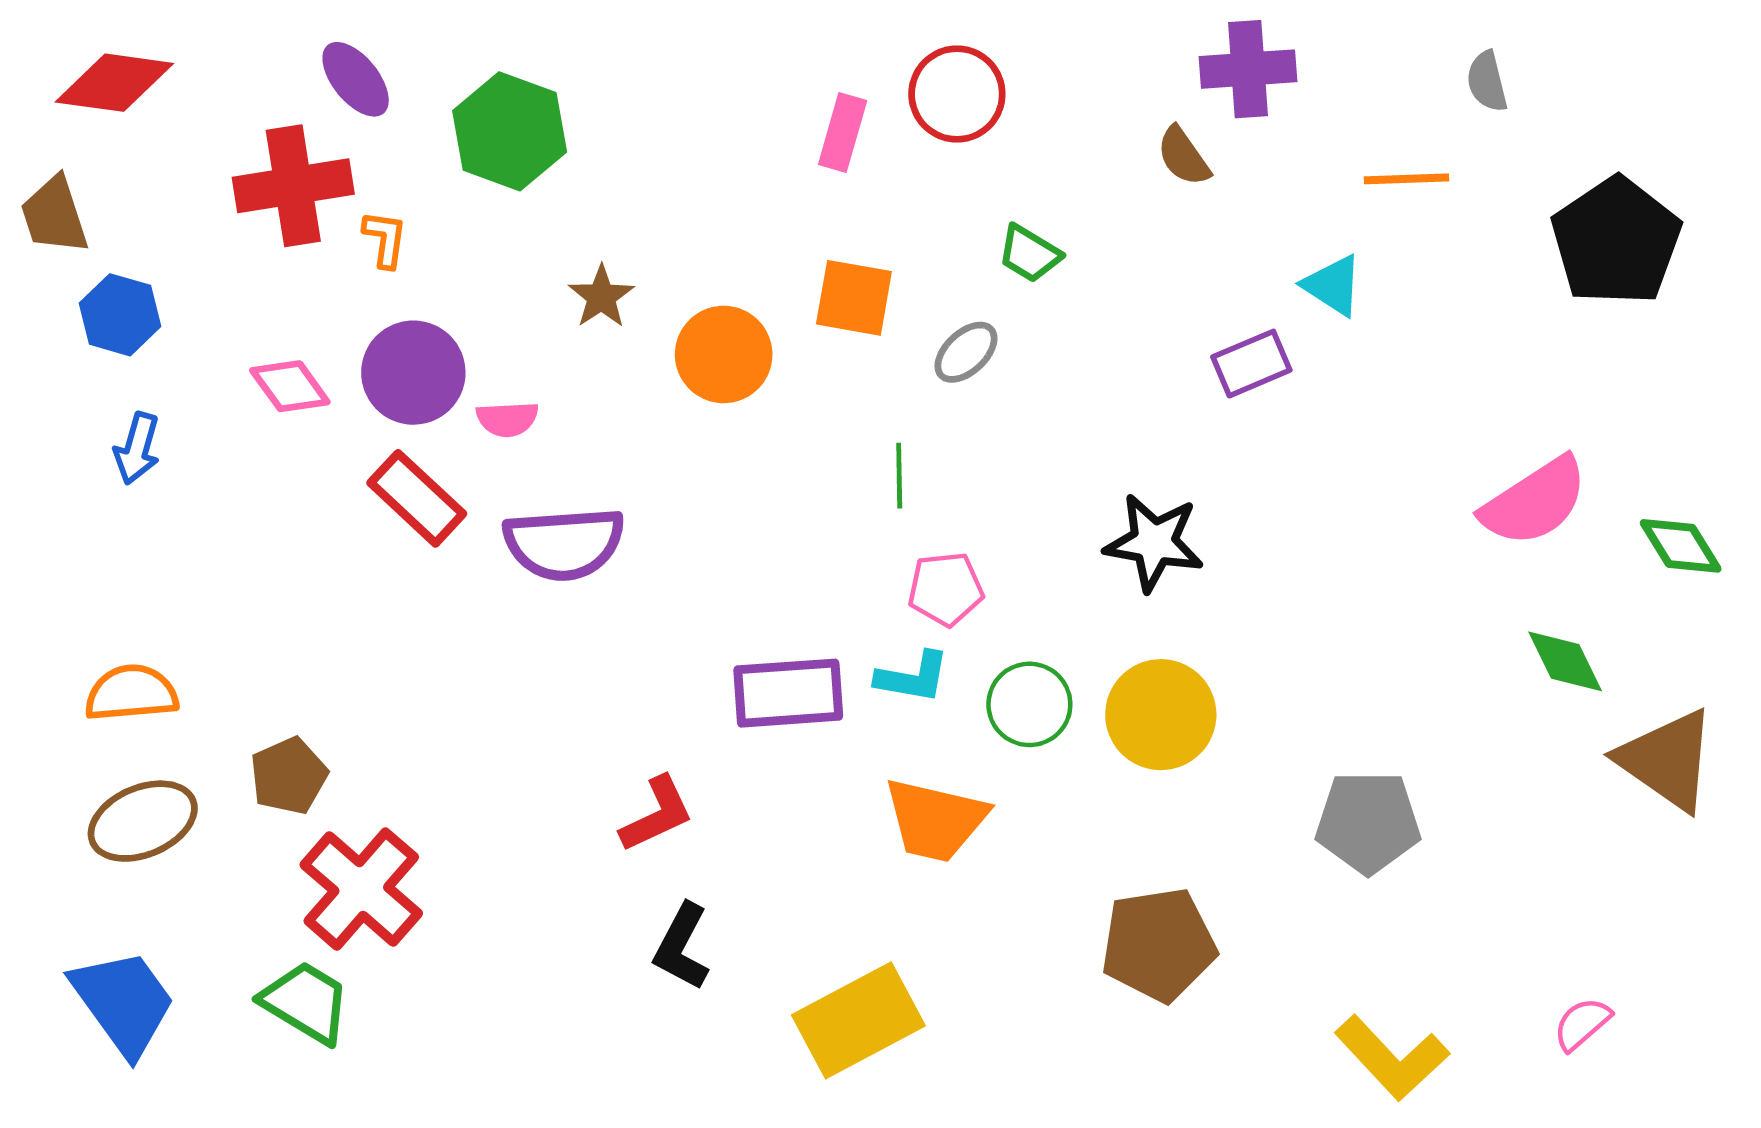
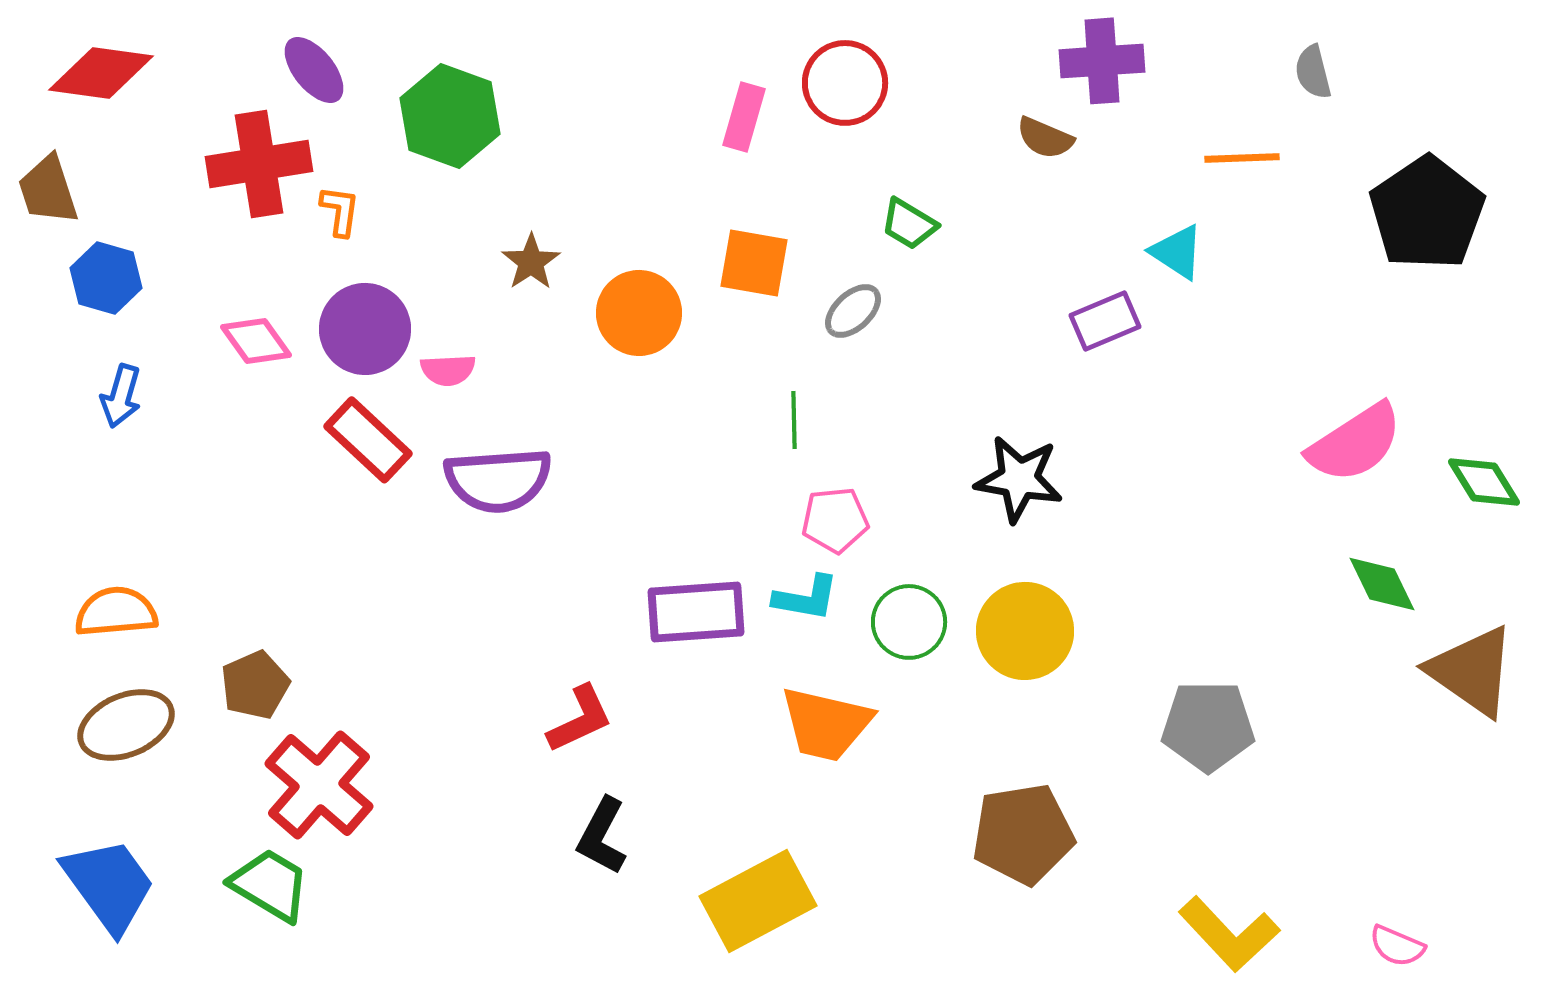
brown semicircle: (1183, 156) -> (1045, 138), turned -32
pink semicircle: (1582, 1024) -> (1397, 946), moved, turned -116

